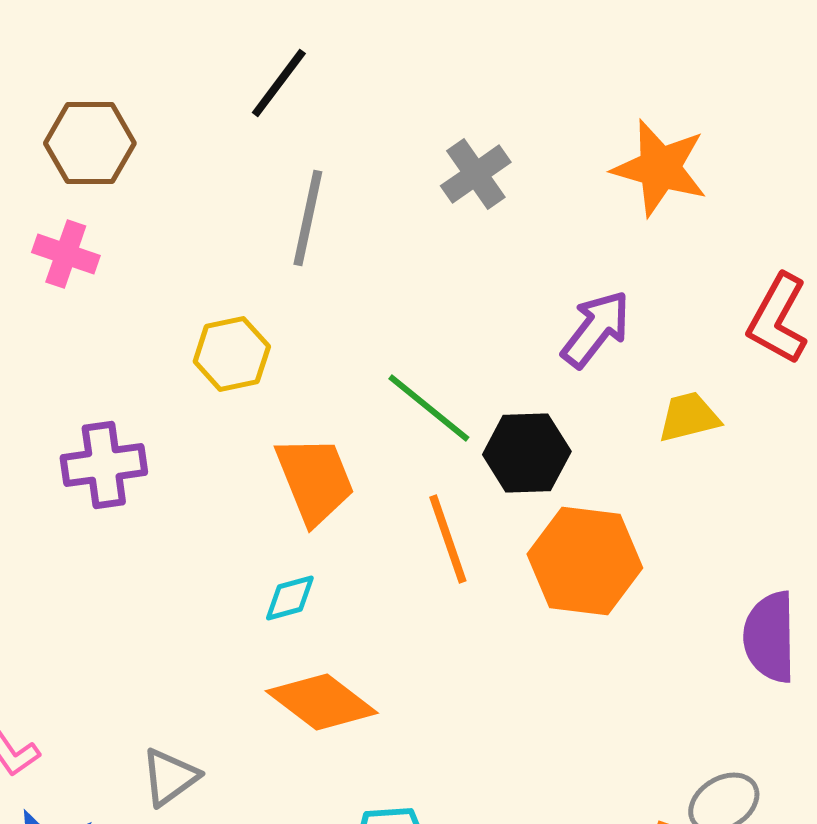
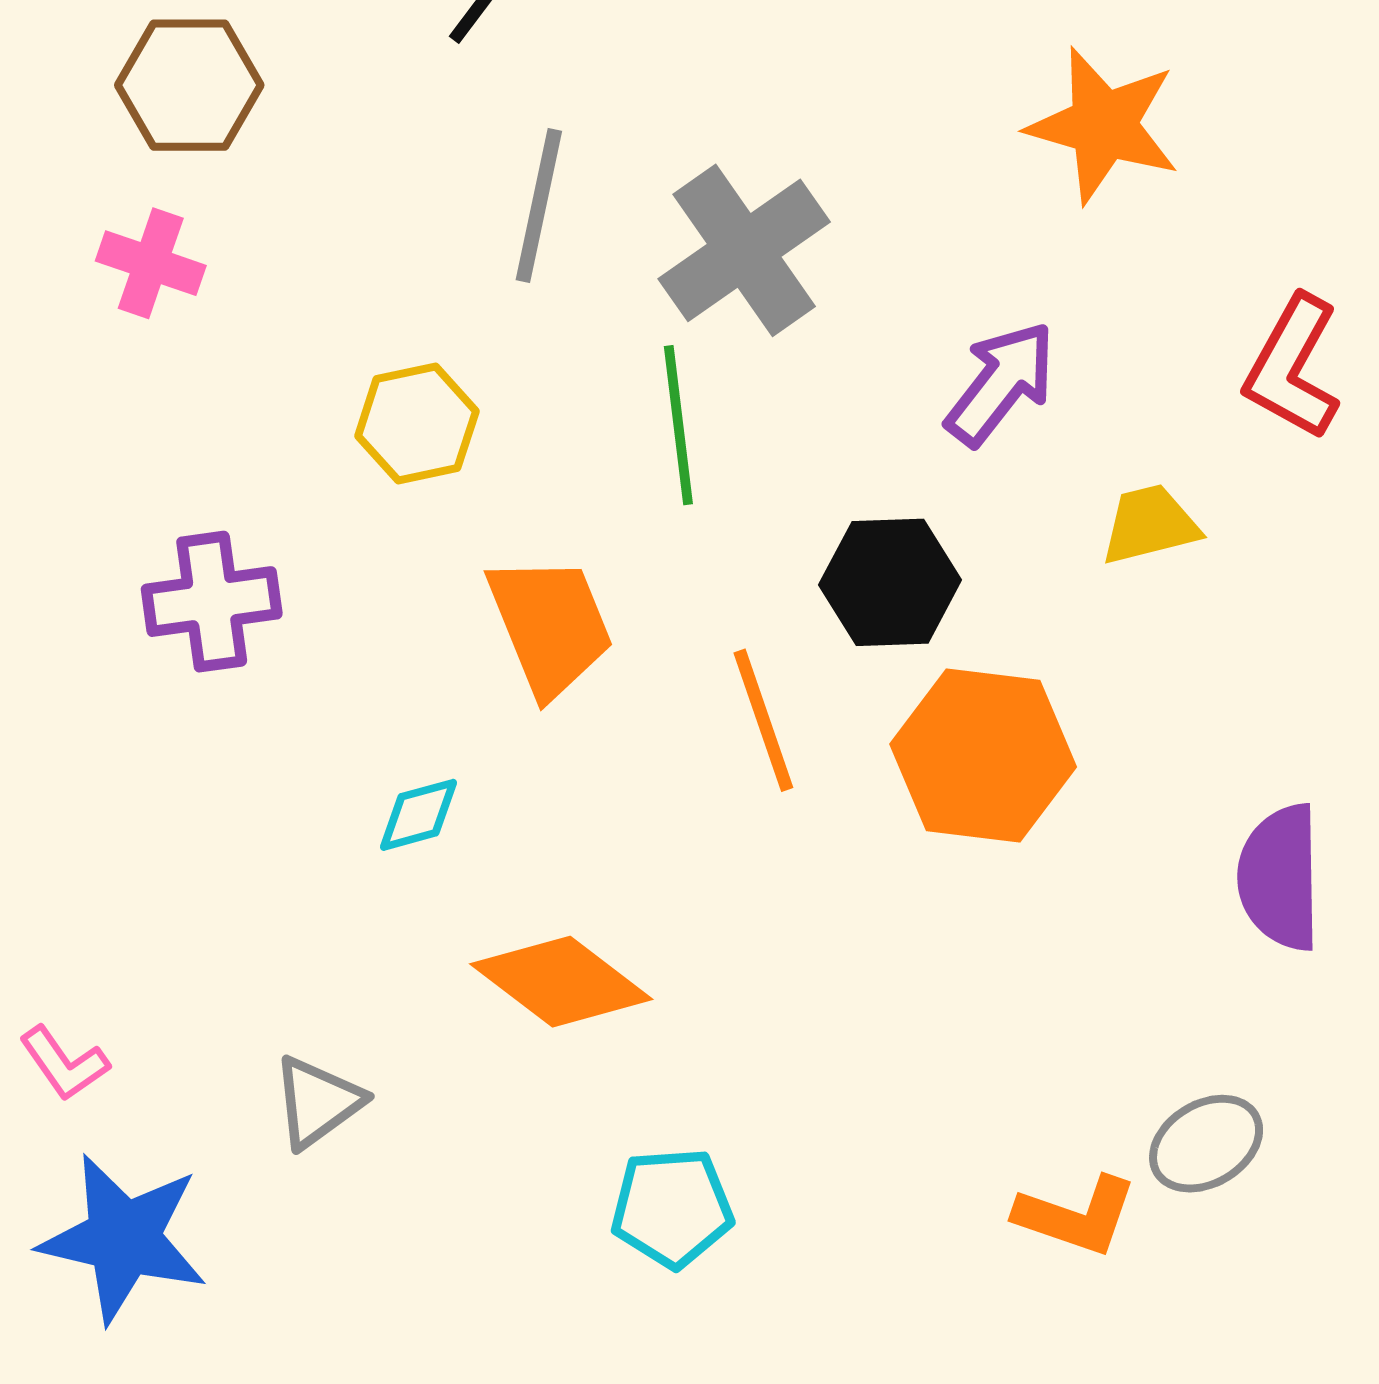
gray cross: (476, 174) -> (744, 250), moved, size x1.5
green line: (429, 408) -> (678, 425), moved, turned 44
cyan diamond: (290, 598) -> (419, 815), moved

